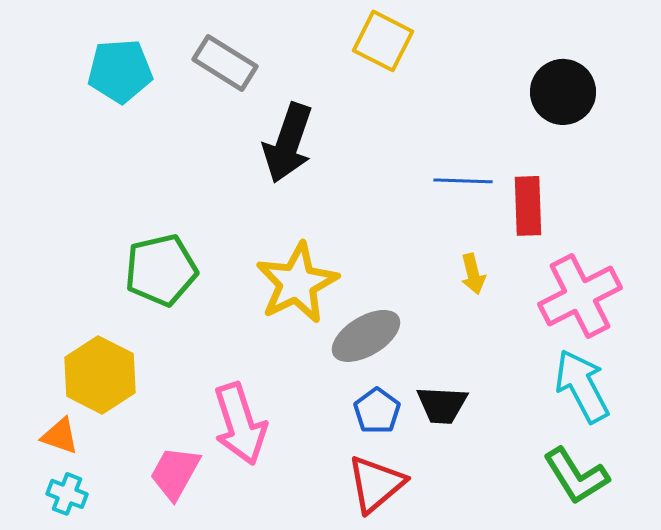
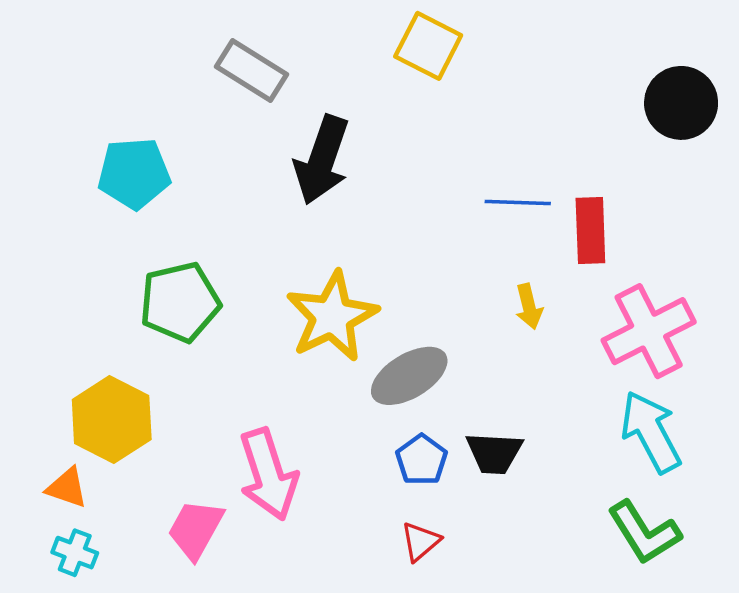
cyan pentagon: (120, 71) -> (134, 173), moved
black circle: (563, 92) -> (681, 103), moved
red triangle: (376, 484) -> (420, 541), size x0.6

